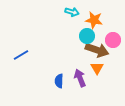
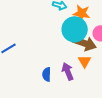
cyan circle: (87, 36) -> (75, 29), size x1.6

